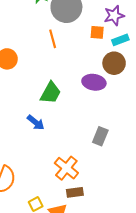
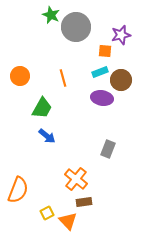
orange line: (53, 39) -> (63, 78), moved
cyan rectangle: (120, 40) -> (100, 72), moved
green trapezoid: (51, 93) -> (42, 108), moved

